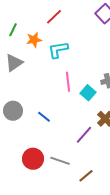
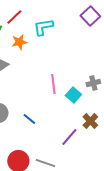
red line: (54, 17) -> (14, 17), moved
cyan L-shape: (58, 50) -> (43, 27), moved

